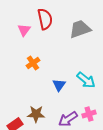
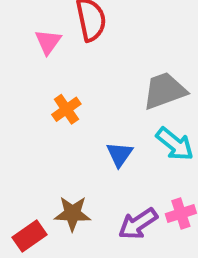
gray trapezoid: (80, 29) -> (165, 91), moved

